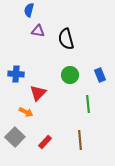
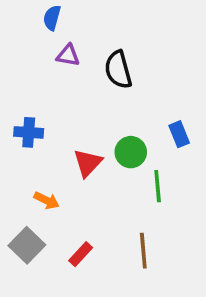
green circle: (70, 75) -> (131, 152), moved
red triangle: (38, 93) -> (88, 163), moved

